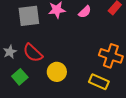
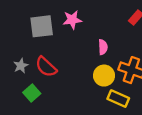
pink semicircle: (85, 12) -> (103, 47), moved, turned -48
yellow circle: (57, 72) -> (104, 76), moved

